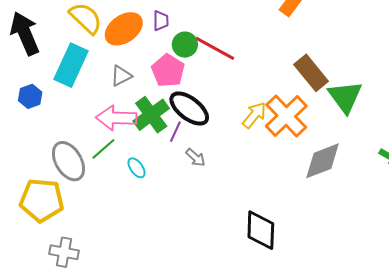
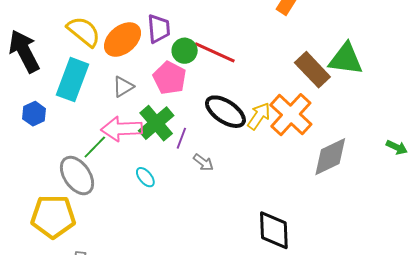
purple trapezoid: (161, 21) -> (159, 29), size x1.4
green triangle: (345, 97) -> (346, 59), moved, turned -42
black ellipse: (189, 109) -> (225, 112), moved
green line: (103, 149) -> (95, 147), moved

